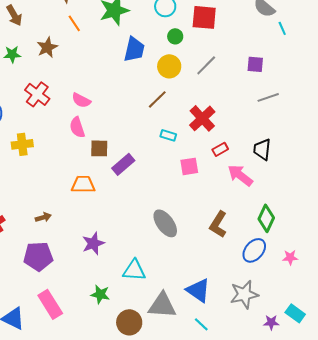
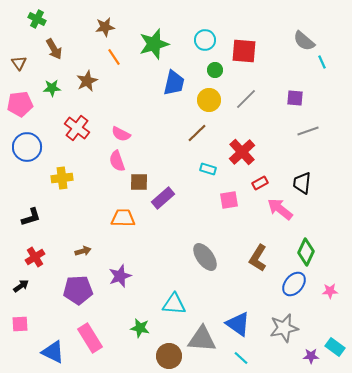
purple star: (93, 243) -> (120, 276), moved

